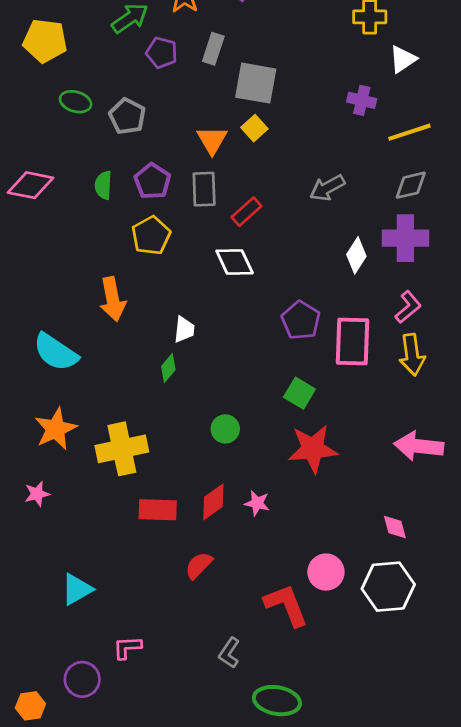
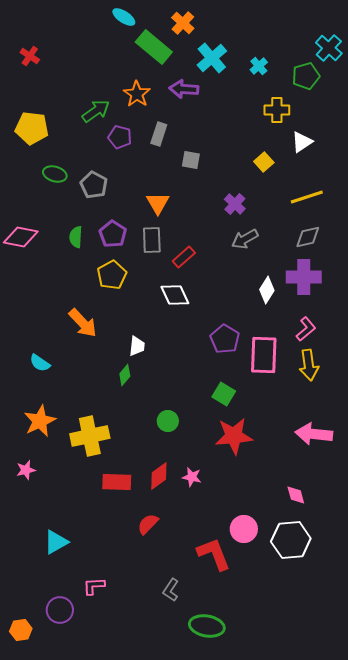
gray square: (256, 83) -> (191, 160), size x0.6
purple cross: (362, 100) -> (235, 204), moved, turned 30
yellow square: (254, 128) -> (264, 162), moved
orange arrow: (113, 299) -> (83, 323), turned -32
cyan semicircle: (56, 352) -> (40, 363), size x0.6

